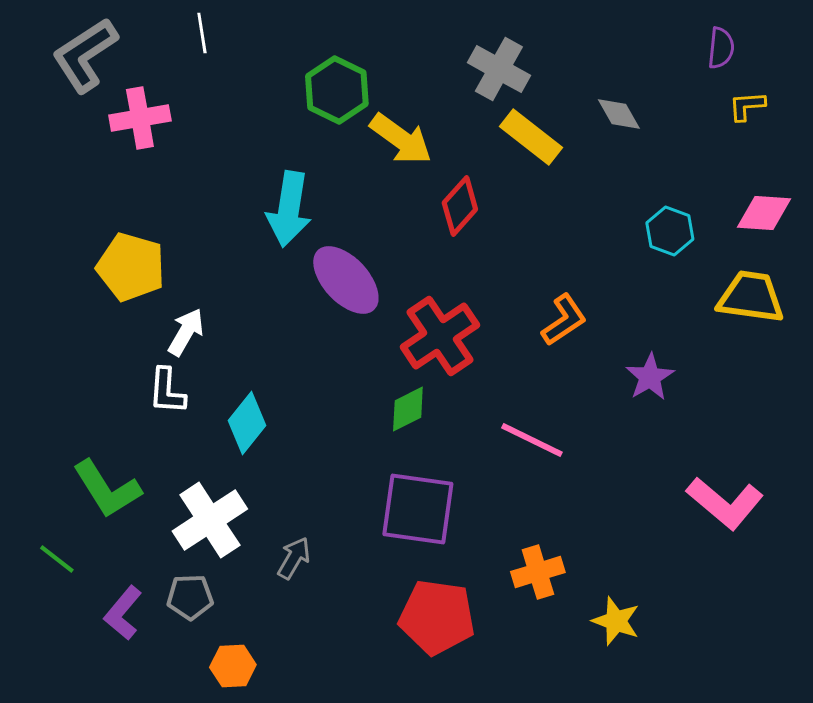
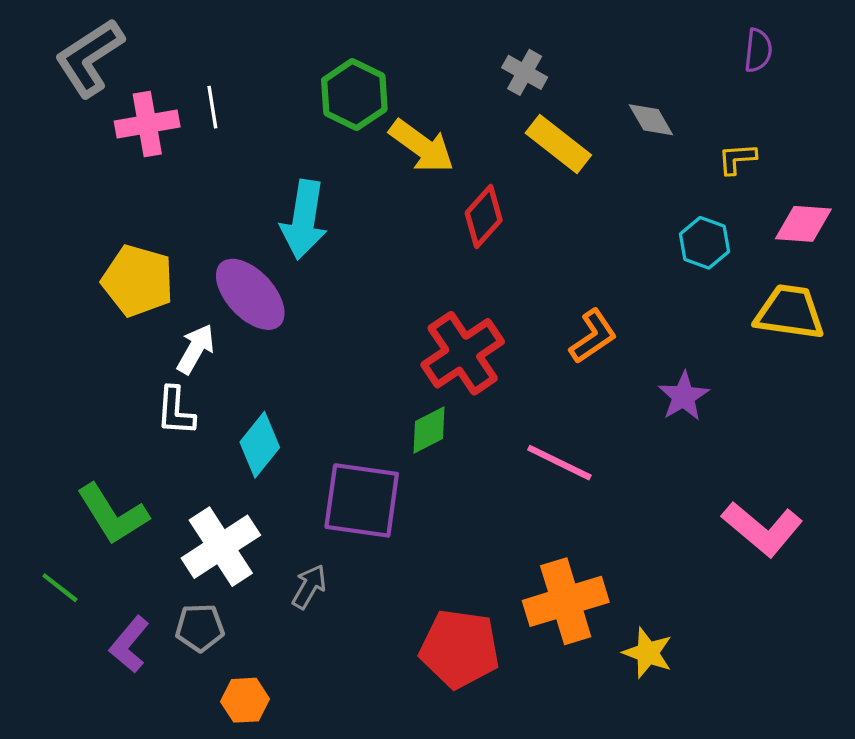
white line: (202, 33) -> (212, 107), moved
gray cross: (499, 69) -> (525, 72), size x0.7
yellow L-shape: (747, 106) -> (737, 159), moved
purple ellipse: (346, 280) -> (250, 294), moved
purple square: (418, 509) -> (362, 500), moved
orange cross: (538, 572) -> (566, 601), size x1.5

